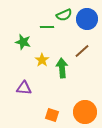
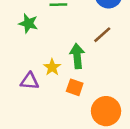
yellow star: (42, 60) -> (52, 67), moved
orange square: (52, 115) -> (75, 87), moved

